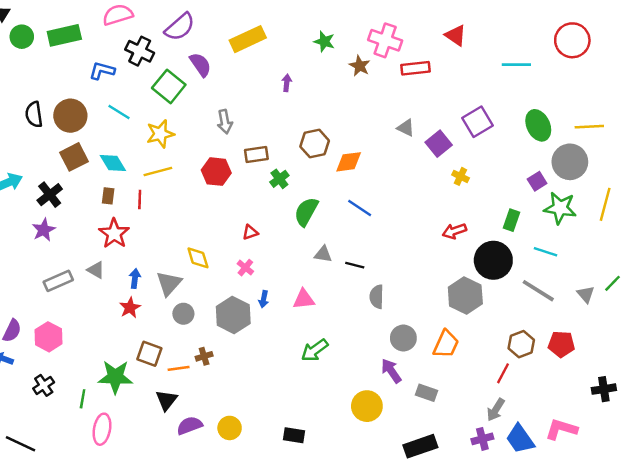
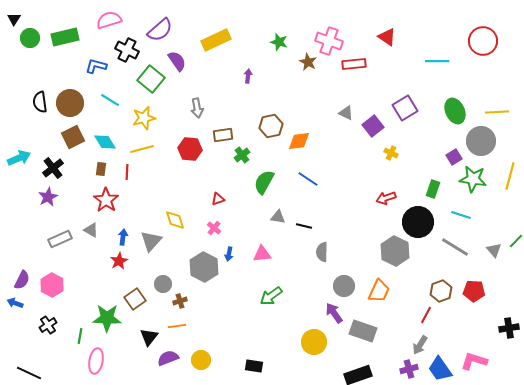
gray circle: (183, 314) -> (163, 284), moved
brown square: (149, 354) -> (135, 299), turned 35
orange line: (179, 368) -> (177, 326), moved
gray rectangle: (426, 393) -> (363, 331), size x1.5

